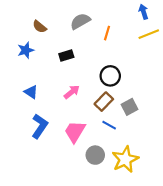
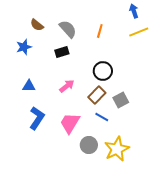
gray semicircle: (80, 21) -> (68, 29), moved, turned 78
blue triangle: (31, 92) -> (29, 86), turned -32

